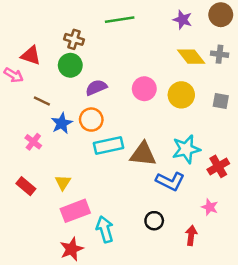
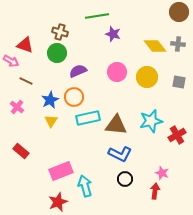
purple star: (183, 20) -> (113, 34), moved
brown line: (42, 101) -> (26, 81), moved
pink cross: (33, 142) -> (17, 107), moved
blue L-shape: (170, 181) -> (120, 154), moved
yellow triangle: (63, 182) -> (51, 121), moved
pink star: (210, 207) -> (162, 173), moved

